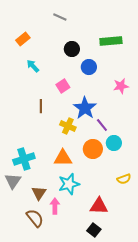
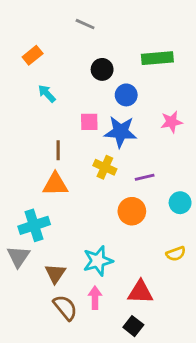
pink square: (63, 86) -> (89, 122), turned 32
blue star: (85, 108) -> (121, 132), moved, turned -30
purple line: (102, 125) -> (145, 177), turned -64
yellow cross: (68, 126) -> (105, 167), moved
cyan circle: (114, 143) -> (180, 203), moved
orange triangle: (63, 158) -> (55, 184), moved
pink arrow: (55, 206) -> (95, 298), moved
brown semicircle: (35, 218) -> (65, 308), moved

